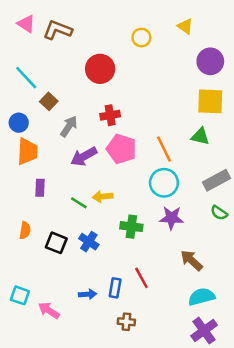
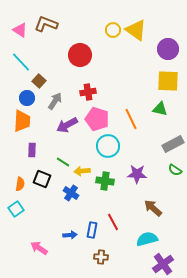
pink triangle: (26, 24) -> (20, 30), moved
yellow triangle: (185, 26) -> (136, 30), moved, size x1.6
blue circle: (19, 123) -> (27, 98), moved
cyan circle: (164, 183) -> (108, 146), moved
yellow arrow: (103, 197) -> (82, 171), moved
black square: (56, 243) -> (42, 179), moved
cyan square: (20, 295) -> (16, 209), moved, turned 35
cyan semicircle: (202, 297) -> (147, 239), moved

